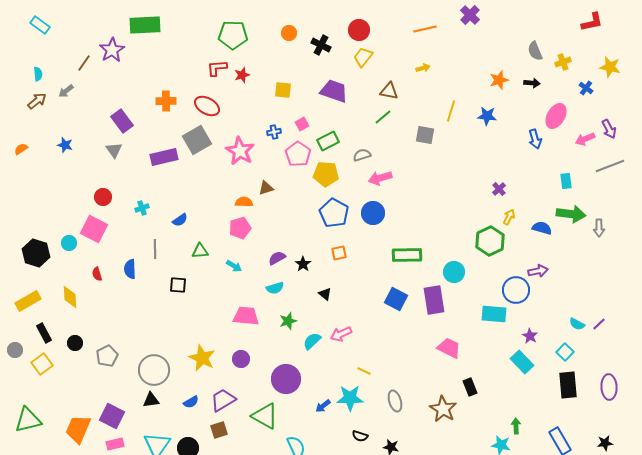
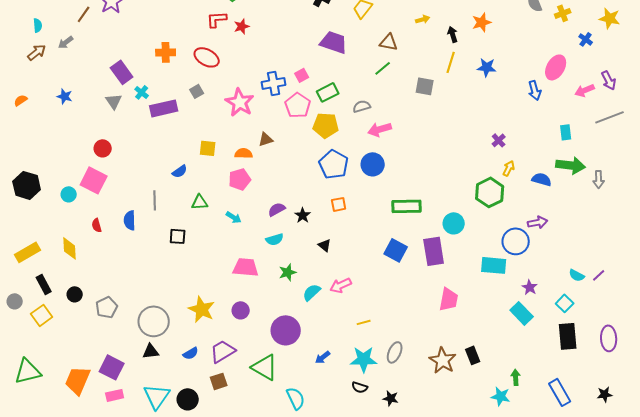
orange star: (499, 80) -> (482, 22), moved
black arrow: (532, 83) -> (453, 34), moved, turned -112
yellow square: (283, 90) -> (208, 148), moved
blue cross: (274, 132) -> (274, 83), size x1.6
gray square: (197, 140) -> (197, 91), size x0.5
cyan cross: (142, 208) -> (142, 92), moved, turned -32
black hexagon: (36, 253) -> (27, 185), moved
pink trapezoid: (449, 348) -> (449, 299), turned 75
yellow line: (364, 371) -> (364, 322), turned -40
black rectangle: (470, 387) -> (473, 355), moved
cyan star: (350, 398) -> (364, 359), moved
gray ellipse: (395, 401) -> (395, 352), turned 40

